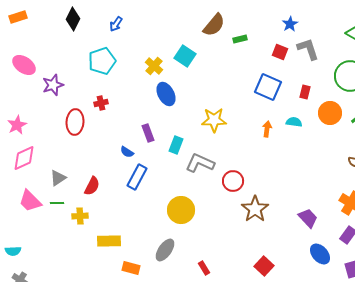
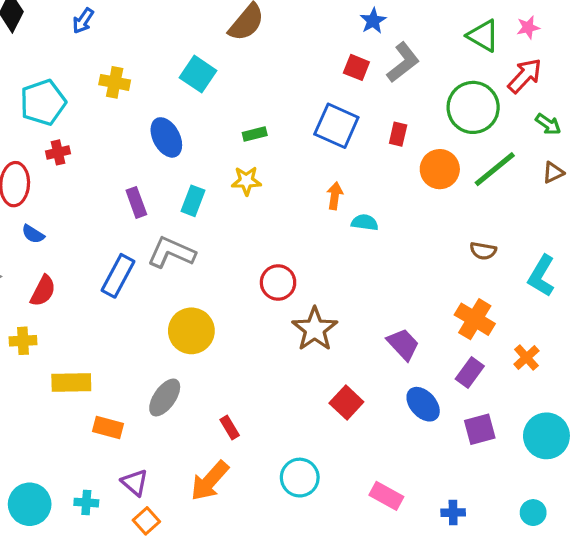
green rectangle: (240, 39) -> (255, 134), moved
gray L-shape: (308, 49) -> (403, 62), turned 70
cyan pentagon: (102, 61) -> (43, 102), moved
yellow cross: (154, 66) -> (115, 82), moved, turned -30
yellow star: (214, 120) -> (246, 181), size x0.7
cyan semicircle: (294, 122) -> (365, 222), moved
cyan rectangle: (176, 145) -> (193, 201), moved
blue semicircle: (127, 152) -> (33, 234), moved
gray L-shape: (200, 163) -> (171, 252), moved
red square: (264, 266) -> (346, 403), moved

